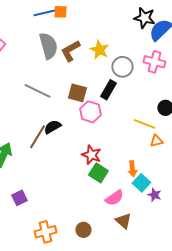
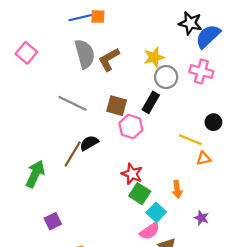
yellow star: (99, 50) -> (154, 57), moved, turned 30
cyan square: (141, 183) -> (156, 212), moved
pink semicircle: (114, 198) -> (150, 231), moved

